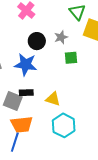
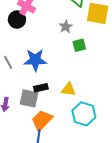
black circle: (37, 41) -> (17, 20), moved
orange trapezoid: (22, 124) -> (42, 120), turned 150

